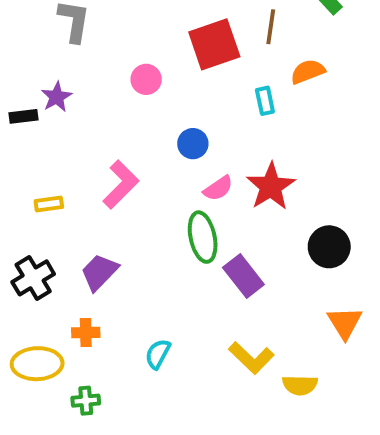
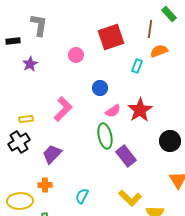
brown line: (271, 27) -> (150, 29), moved
cyan rectangle: (265, 101) -> (137, 66), turned 32
black rectangle: (23, 116) -> (13, 41), moved
black cross: (33, 278) -> (19, 142), moved

